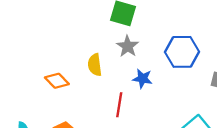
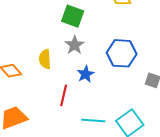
blue star: (143, 79) -> (86, 74), turned 30

